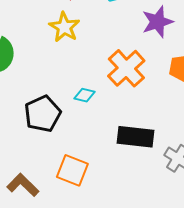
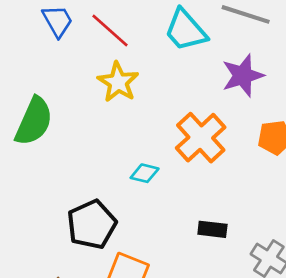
black pentagon: (43, 114) -> (92, 225), moved
black rectangle: (135, 137) -> (212, 229), size x0.6

